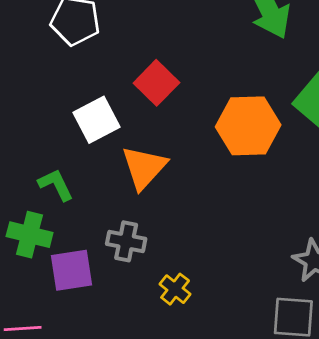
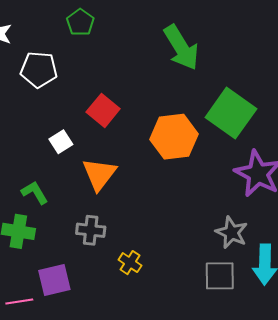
white square: (97, 120) -> (61, 142), size x0.7
purple square: (72, 270) -> (54, 280), moved

